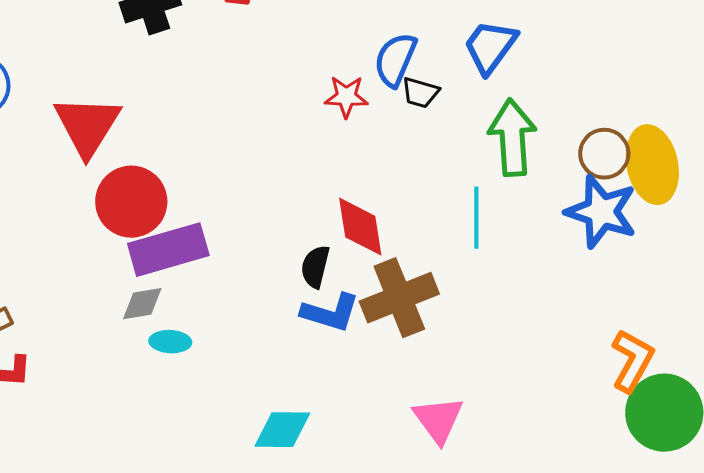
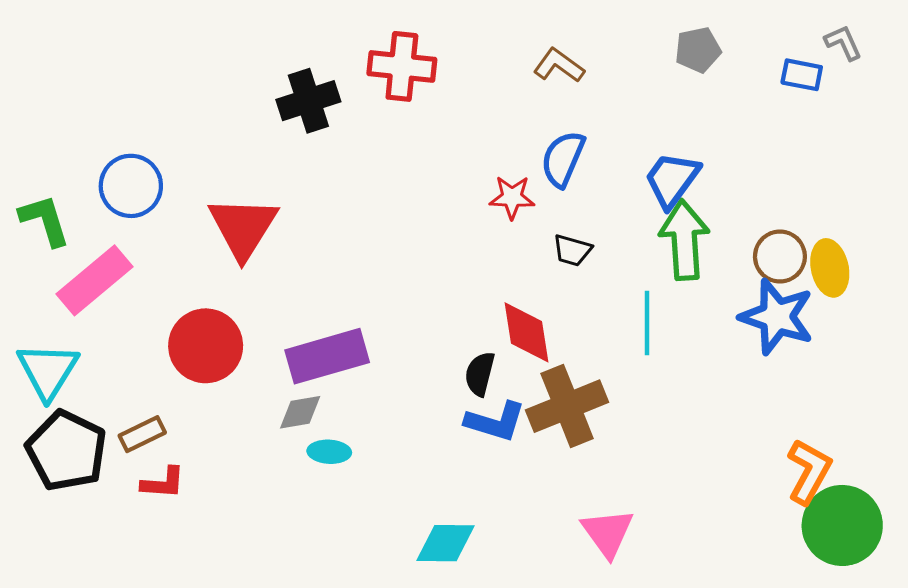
blue trapezoid: (490, 47) -> (672, 180), moved
black trapezoid: (420, 93) -> (572, 250), moved
yellow ellipse: (652, 165) -> (830, 268), size x0.7
red circle: (131, 202) -> (206, 346), moved

